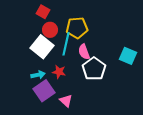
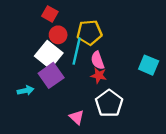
white pentagon: (94, 69) -> (109, 103), moved
red star: (59, 72) -> (99, 75), moved
cyan arrow: (38, 75) -> (26, 91), moved
purple square: (44, 91) -> (51, 75), moved

